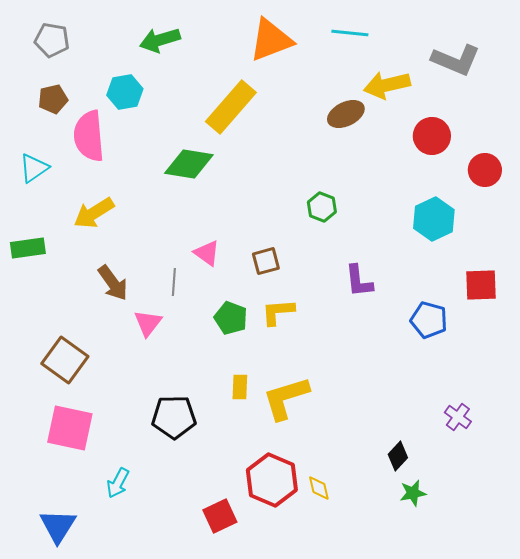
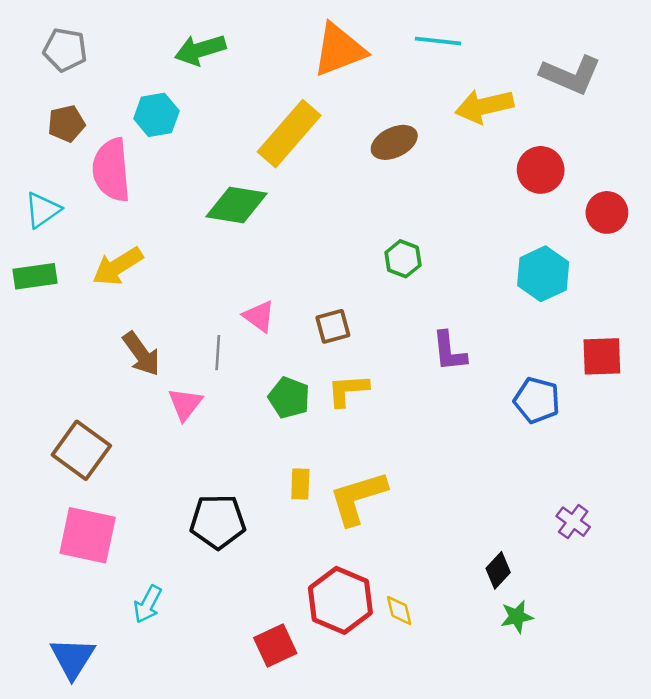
brown ellipse: (346, 114) -> (394, 142), moved
green rectangle: (28, 248) -> (35, 276), moved

